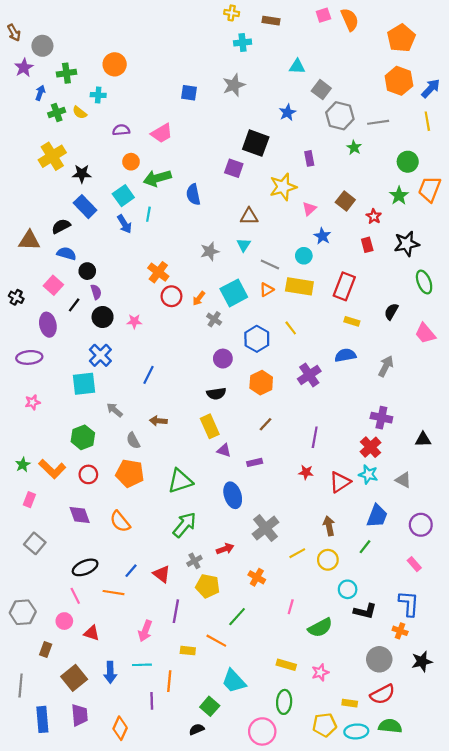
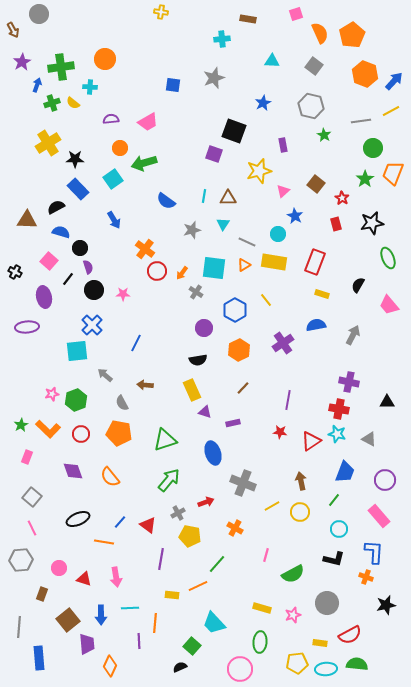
yellow cross: (232, 13) -> (161, 12), moved
orange semicircle: (350, 20) -> (320, 33), moved
orange pentagon: (401, 38) -> (352, 35), moved
gray circle: (42, 46) -> (39, 14), moved
green cross: (66, 73) -> (61, 67), size x1.4
gray square: (321, 90) -> (314, 66), moved
yellow line: (427, 121) -> (391, 111), turned 72
gray line: (378, 122) -> (361, 121), moved
blue semicircle: (193, 195) -> (166, 201), moved, turned -42
cyan line: (148, 214) -> (204, 196), moved
blue arrow: (124, 224) -> (114, 220), moved
cyan square: (234, 293) -> (214, 268), turned 35
pink star: (33, 402) -> (52, 394), moved
red cross: (370, 447) -> (339, 409), turned -36
gray cross: (266, 528) -> (243, 483), turned -30
pink rectangle: (414, 564) -> (379, 516), size x1.6
cyan circle: (348, 589) -> (339, 529), moved
pink line: (75, 596) -> (32, 528), moved
pink arrow: (145, 631) -> (116, 577), moved, turned -30
orange line: (216, 641) -> (198, 586), turned -54
gray circle: (379, 659) -> (327, 603), moved
purple trapezoid: (80, 715) -> (87, 644), moved

